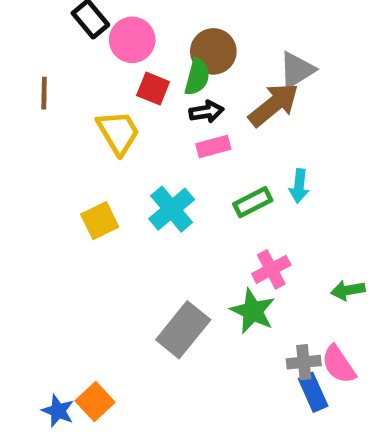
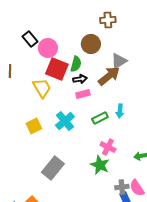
brown circle: (213, 51) -> (91, 44), moved
red square: (153, 89) -> (57, 69), size x1.6
pink cross: (271, 269) -> (108, 147), turned -35
gray rectangle: (183, 330) -> (53, 168), moved

